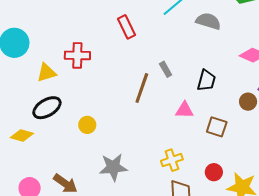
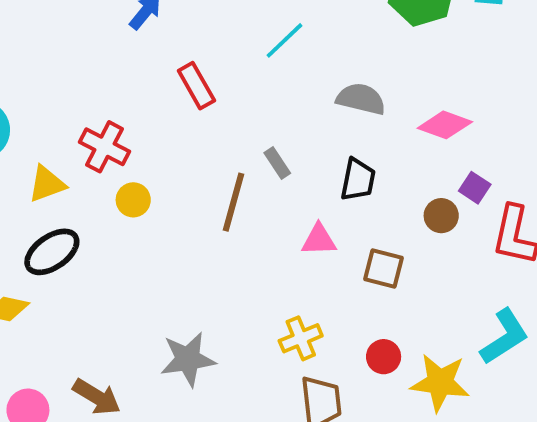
gray semicircle: (208, 21) -> (361, 99), moved
red cross: (77, 55) -> (105, 147), turned 30
yellow circle: (87, 125) -> (133, 200), moved

